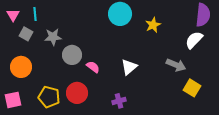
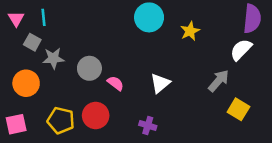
gray star: (53, 37) -> (53, 58), moved
gray arrow: (176, 65) -> (219, 81), turned -72
purple cross: (119, 101) -> (148, 125), turned 32

